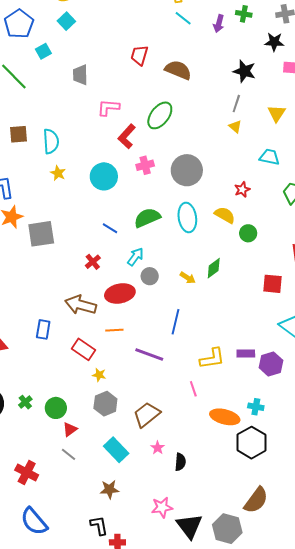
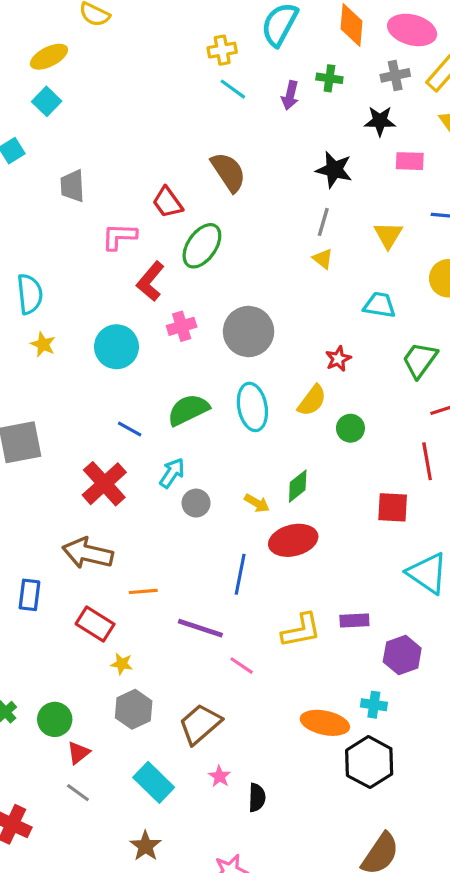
red trapezoid: (139, 55) -> (168, 202), moved, turned -50
brown semicircle: (178, 70) -> (228, 172), turned 36
yellow semicircle: (225, 215) -> (312, 401), turned 100
red cross: (93, 262) -> (104, 484), size x1.8
red ellipse: (120, 293) -> (293, 540), moved
purple hexagon: (271, 364) -> (402, 655), moved
pink line: (193, 389) -> (242, 666), moved, turned -35
brown star: (109, 489) -> (145, 846), turned -30

